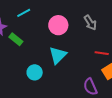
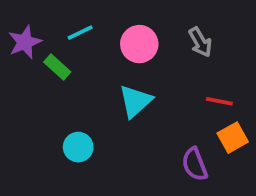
cyan line: (24, 13) -> (80, 33), moved
cyan circle: (35, 72) -> (78, 147), moved

